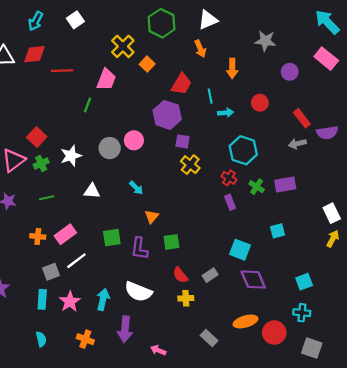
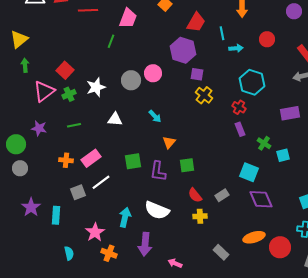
green cross: (257, 187) -> (264, 143), moved
cyan rectangle: (42, 299) -> (56, 215), moved
pink star: (70, 302) -> (95, 232), moved

